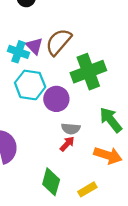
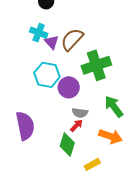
cyan cross: (18, 52) -> (39, 33), moved
green diamond: (51, 182) -> (67, 145), moved

